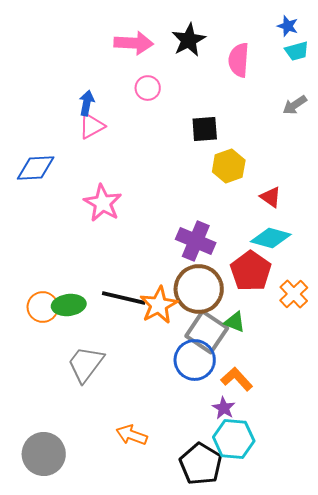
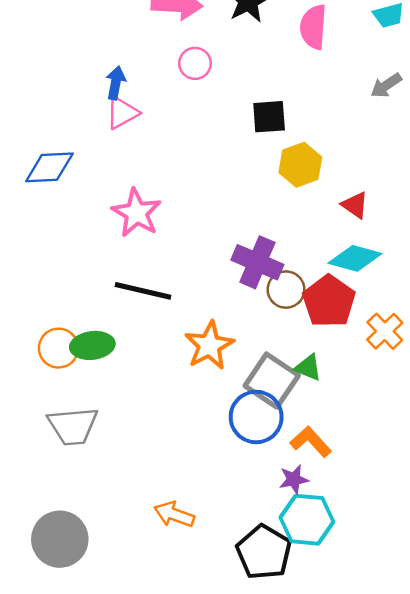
brown circle: (199, 289) -> (286, 290), moved, size x0.6
black line: (124, 298) -> (143, 291), moved
gray trapezoid: (86, 364) -> (73, 426), moved, turned -132
purple star: (224, 408) -> (294, 479), turned 30

